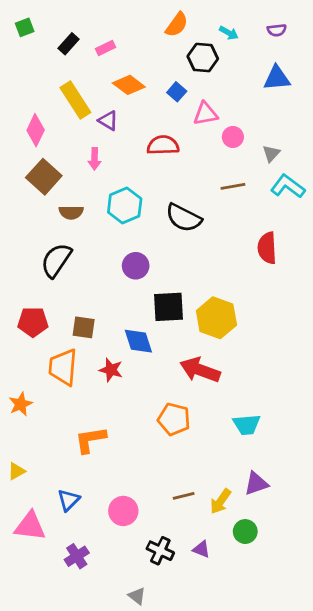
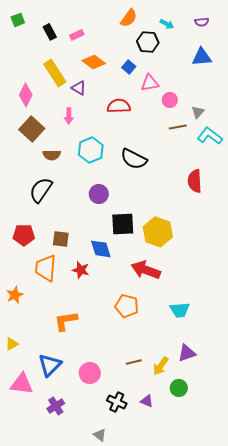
black rectangle: (68, 44) -> (50, 32), turned -70
brown line: (233, 186) -> (178, 127), moved
blue triangle: (68, 500) -> (50, 365), size x1.4

